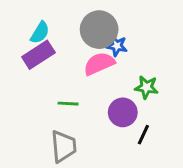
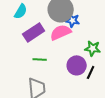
purple rectangle: (38, 55) -> (34, 32), moved
black line: (143, 135) -> (91, 72), moved

